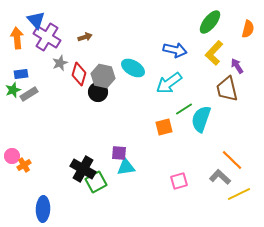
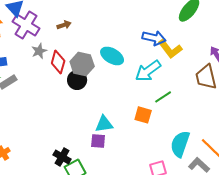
yellow L-shape: (214, 53) -> (170, 49), moved, turned -80
cyan semicircle: (201, 119) -> (180, 144), moved
orange square: (164, 127) -> (143, 115), turned 30
cyan triangle: (126, 167) -> (104, 124), moved
black cross: (83, 169) -> (62, 157), size x0.7

